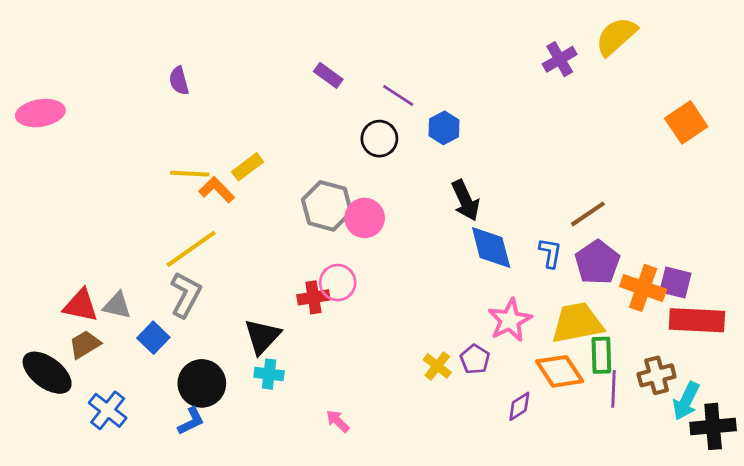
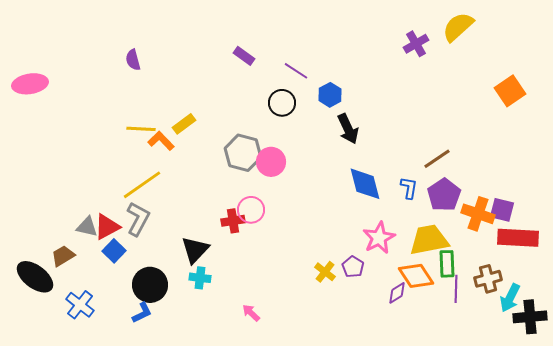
black arrow: (466, 200) -> (348, 129), moved
red triangle: (81, 305) -> (107, 227), moved, turned -40
purple diamond: (519, 406) -> (397, 293), moved

